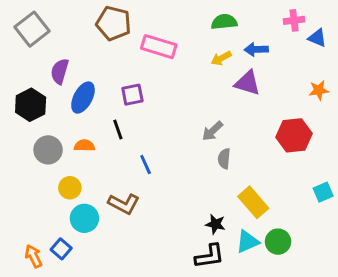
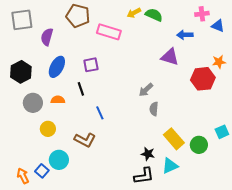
green semicircle: (224, 22) -> (154, 15), turned 30
gray square: (32, 29) -> (22, 20), turned 30
blue arrow: (256, 49) -> (185, 35), moved
yellow arrow: (221, 58) -> (134, 13), moved
purple semicircle: (60, 71) -> (47, 37), moved
red hexagon: (294, 135) -> (203, 79), moved
cyan circle: (84, 218) -> (59, 160), moved
green circle: (278, 242) -> (199, 145), moved

